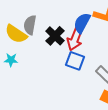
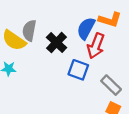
red arrow: (75, 39) -> (96, 46), moved

